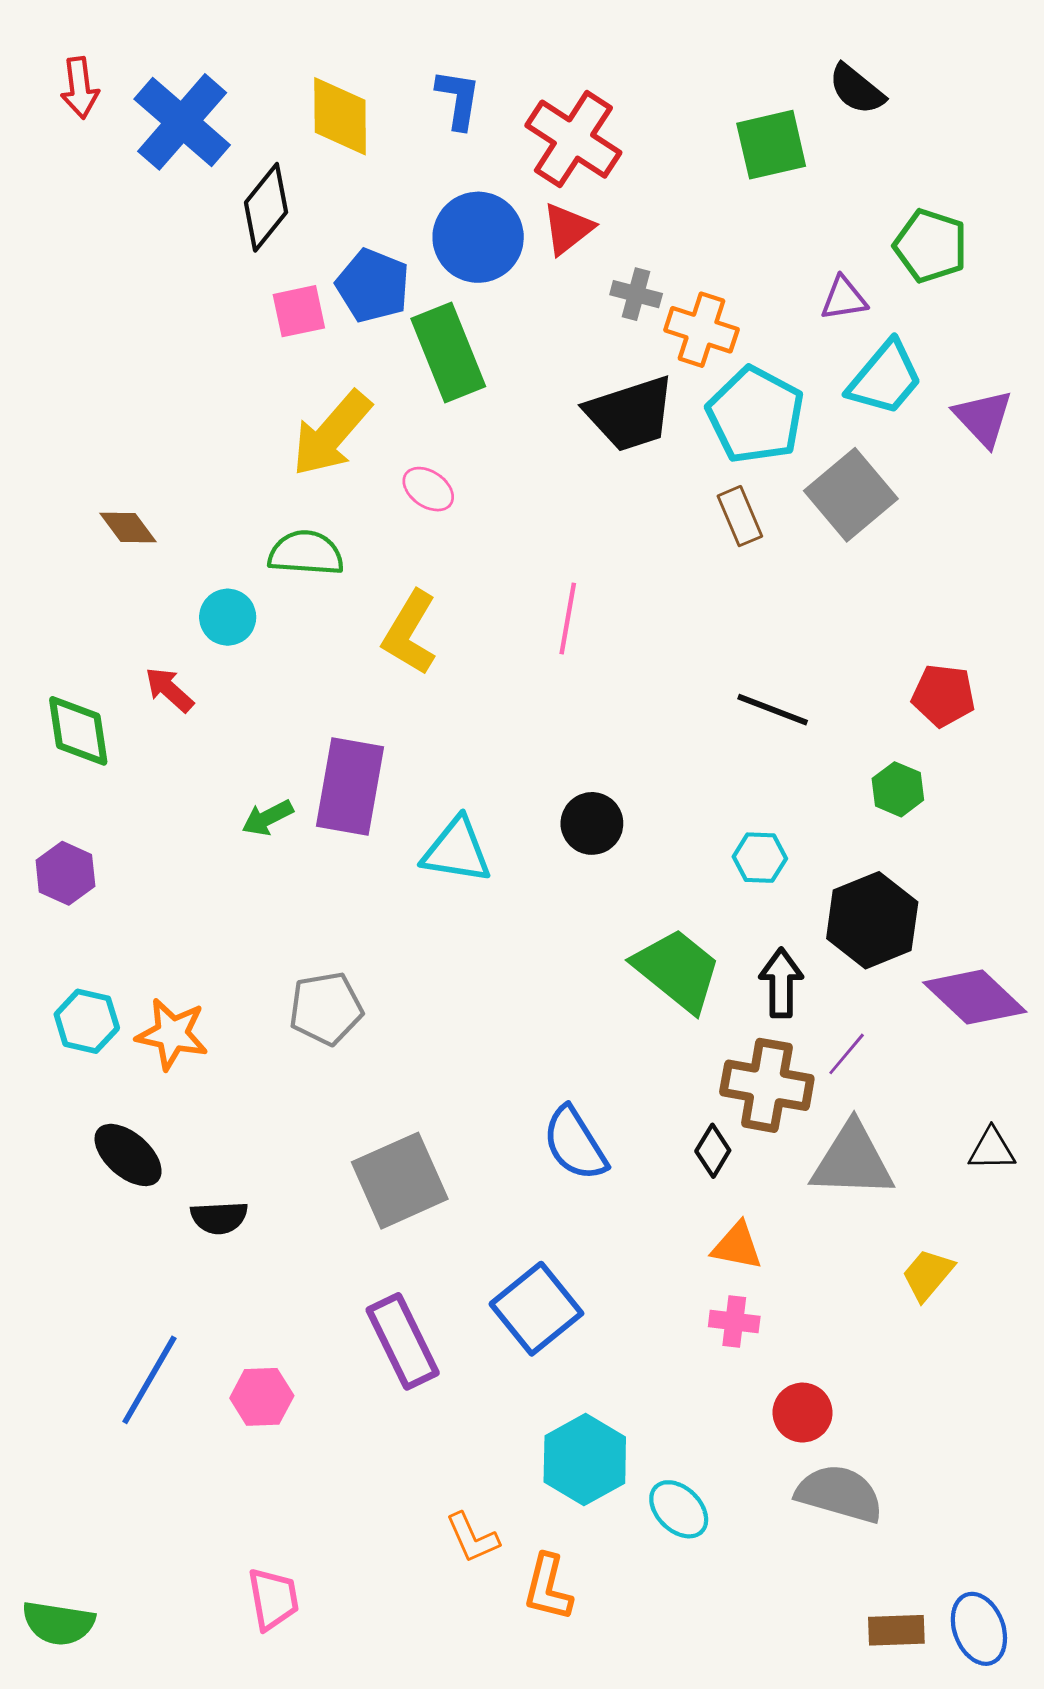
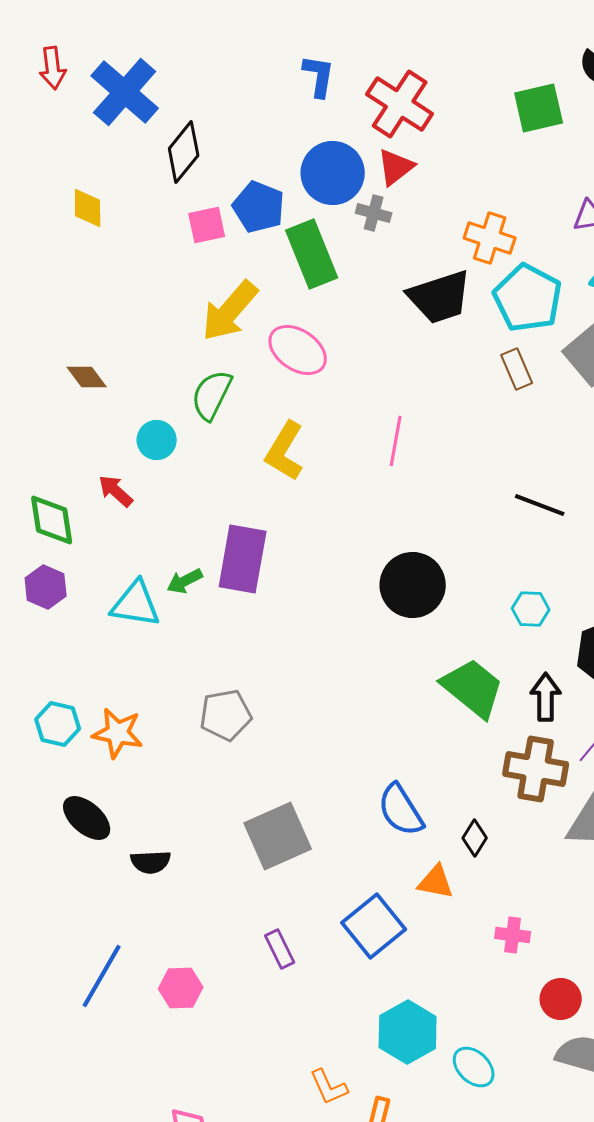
yellow diamond: (340, 116) -> (88, 208), moved, size x0.7
gray cross: (636, 294) -> (374, 213), moved
pink ellipse: (428, 489) -> (298, 350), size x1.6
green semicircle: (306, 553) -> (212, 395), turned -68
black circle: (592, 823) -> (413, 585), size x1.5
cyan triangle: (457, 850) -> (136, 604), moved
purple hexagon: (65, 873) -> (46, 587), moved
black diamond: (713, 1151) -> (475, 838), moved
orange triangle: (737, 1246) -> (436, 882), moved
purple rectangle: (403, 1341) -> (280, 949), size x0.6

